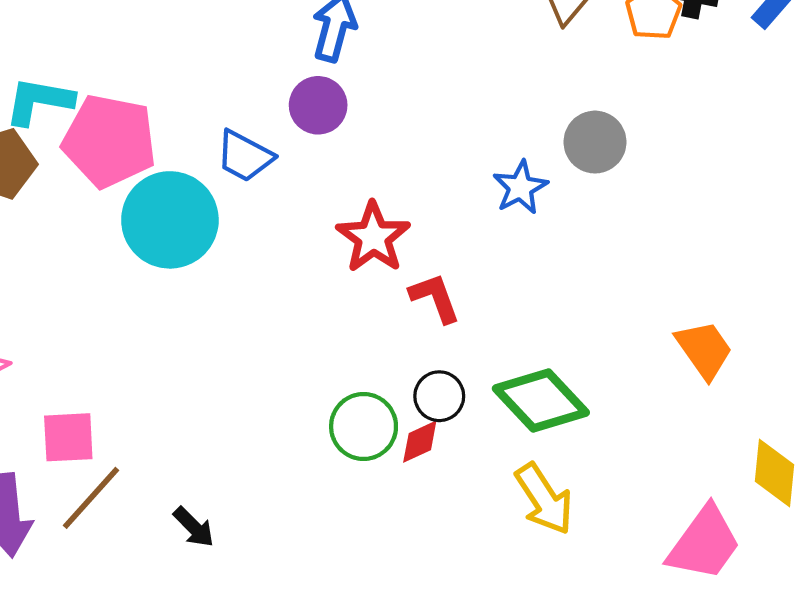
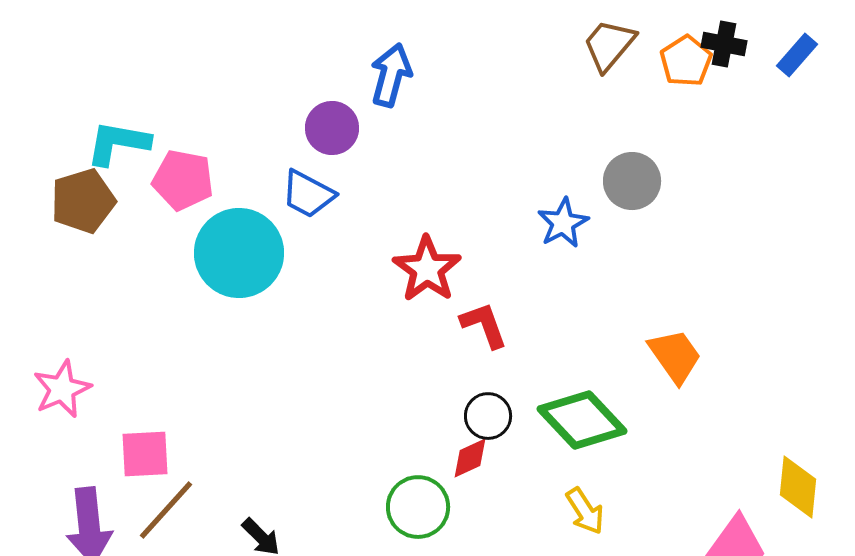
purple circle: (318, 105) -> (332, 128), moved
pink pentagon: (109, 141) -> (183, 180), size x0.7
orange trapezoid: (704, 350) -> (675, 356), moved
green circle: (364, 426) -> (418, 507), moved
yellow arrow: (544, 499) -> (585, 511), size x0.7

